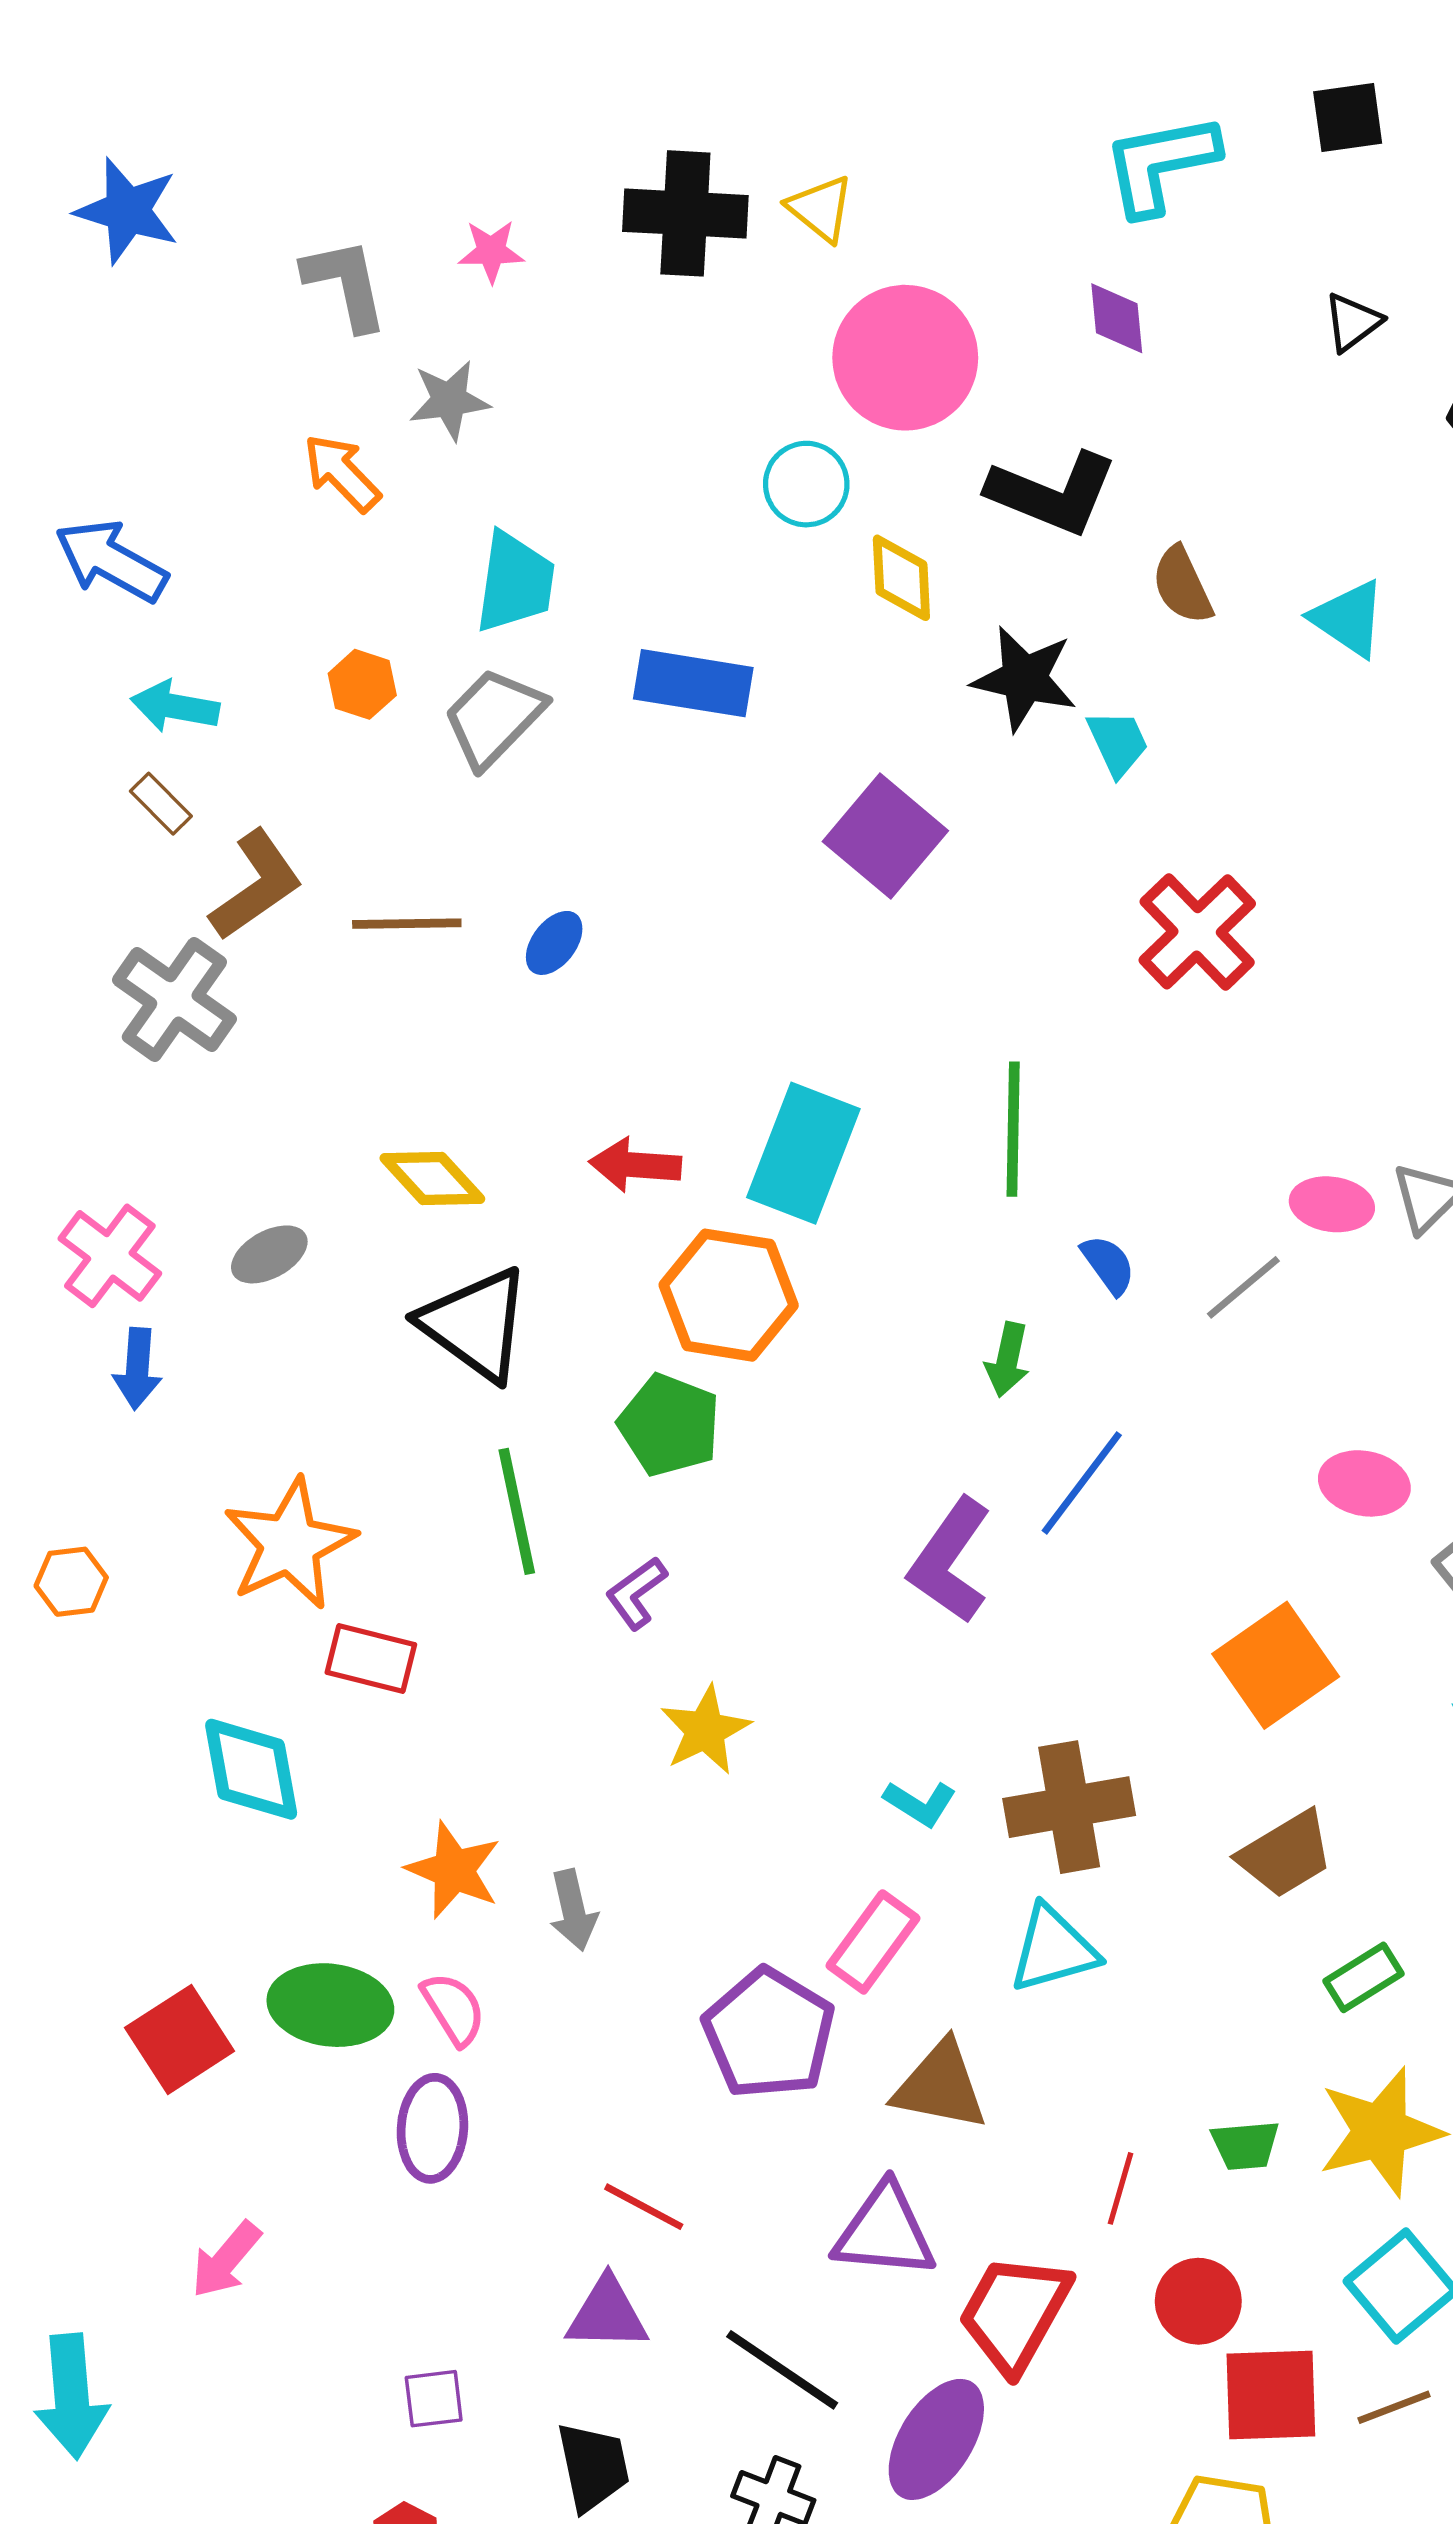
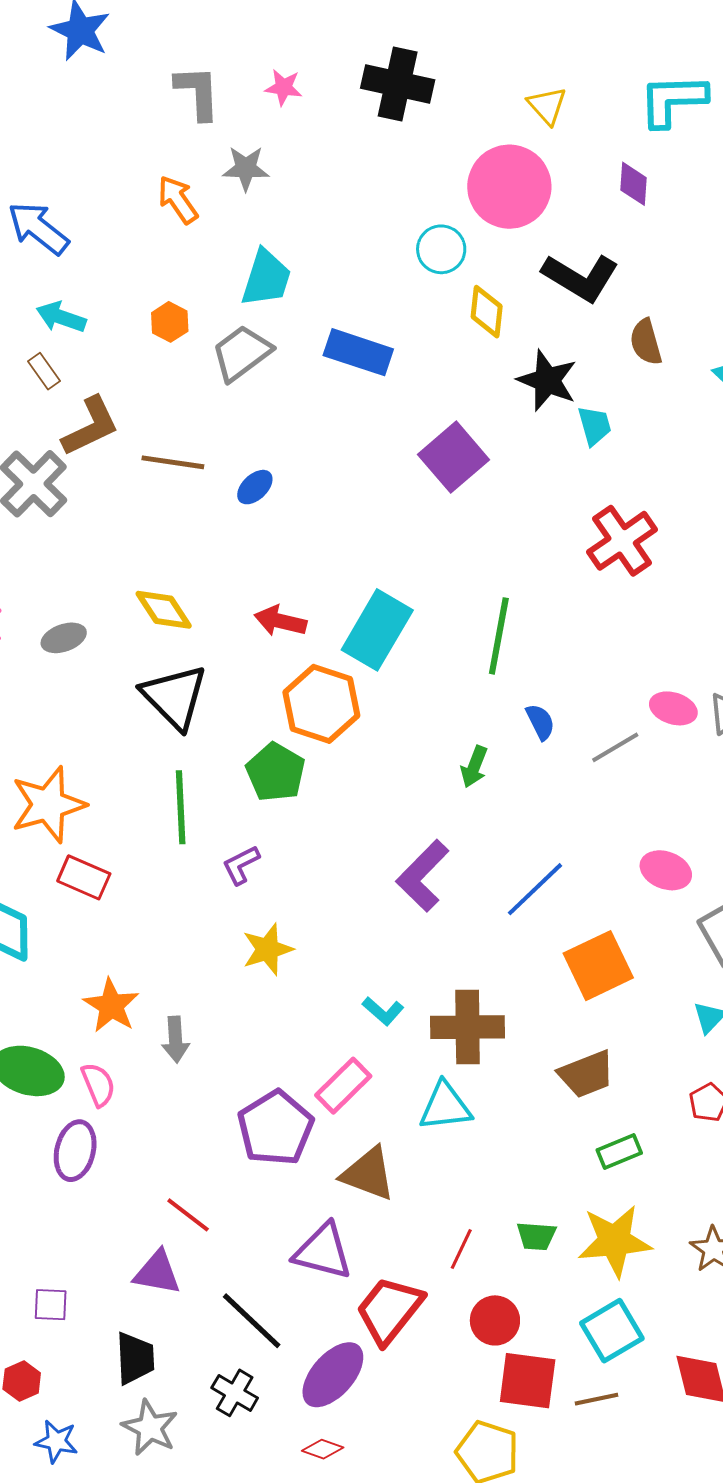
yellow triangle: (821, 208) -> (547, 106), moved
blue line: (1082, 1483) -> (535, 889), moved

